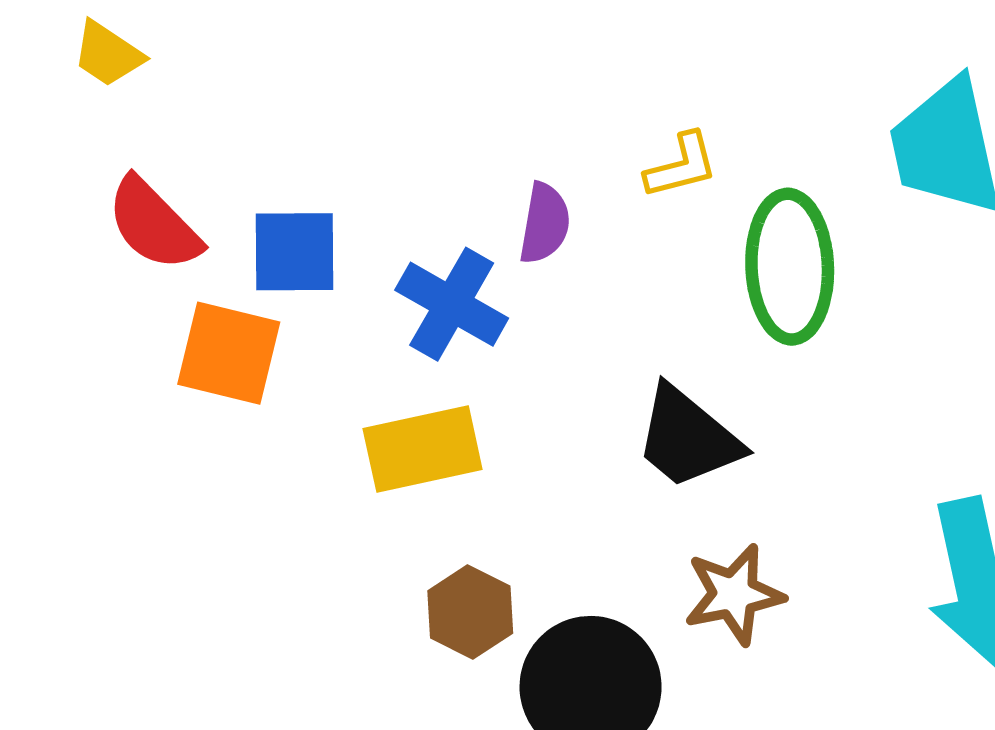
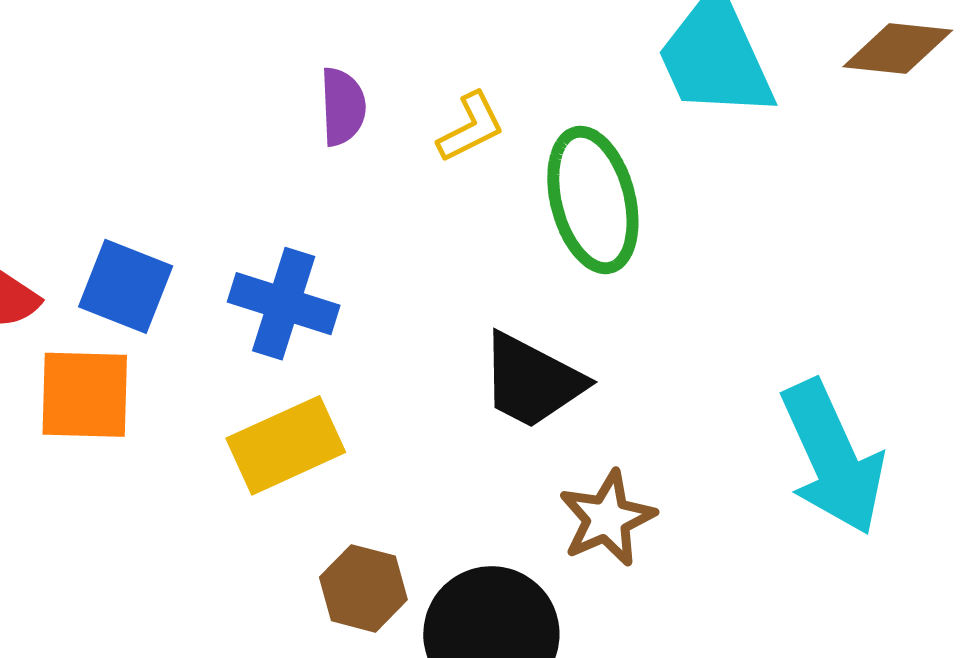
purple semicircle: (545, 223) -> (343, 107), moved
blue square: (294, 252) -> (126, 286), turned 34

